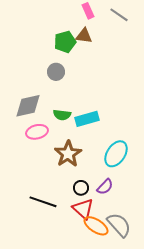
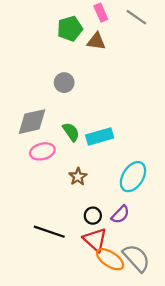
green pentagon: (65, 42) -> (70, 29), moved
green semicircle: (62, 115) -> (71, 132), turned -132
brown star: (68, 154) -> (78, 177), size x0.6

